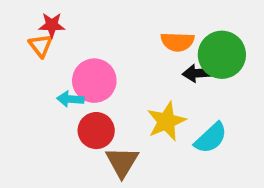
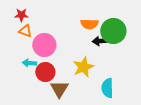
orange triangle: (41, 45) -> (25, 31), moved, turned -32
cyan arrow: (70, 99) -> (29, 63), moved
cyan semicircle: (211, 138) -> (107, 88), moved, turned 132

